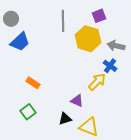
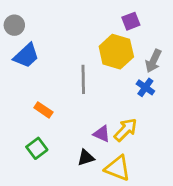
gray line: (63, 21) -> (83, 79), moved
gray arrow: (116, 46) -> (153, 61), turned -78
yellow arrow: (97, 82) -> (126, 130), moved

